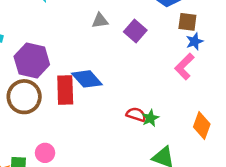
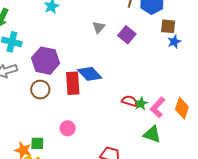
gray triangle: (100, 21) -> (99, 27), turned -40
pink L-shape: (184, 67) -> (158, 107), moved
brown circle: (24, 97) -> (40, 90), size x0.7
pink circle: (45, 153) -> (68, 128), moved

